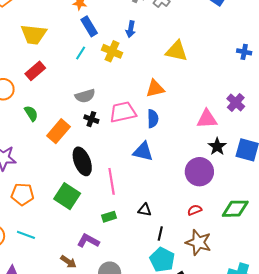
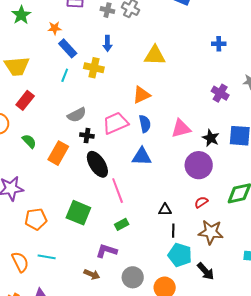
pink triangle: (207, 119) -> (181, 128), moved
black ellipse: (82, 161) -> (97, 164), moved
black triangle: (145, 210) -> (165, 210), moved

